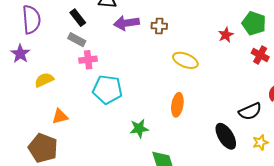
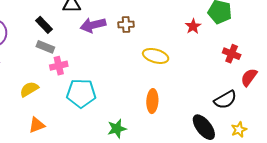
red cross: (260, 55) -> (232, 54), moved
yellow semicircle: (44, 80) -> (29, 89), moved

